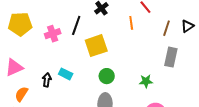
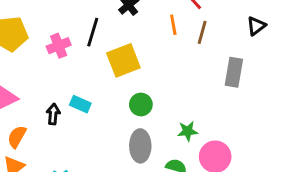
brown line: (166, 28) -> (202, 32), moved
green star: (146, 81) -> (188, 131), moved

